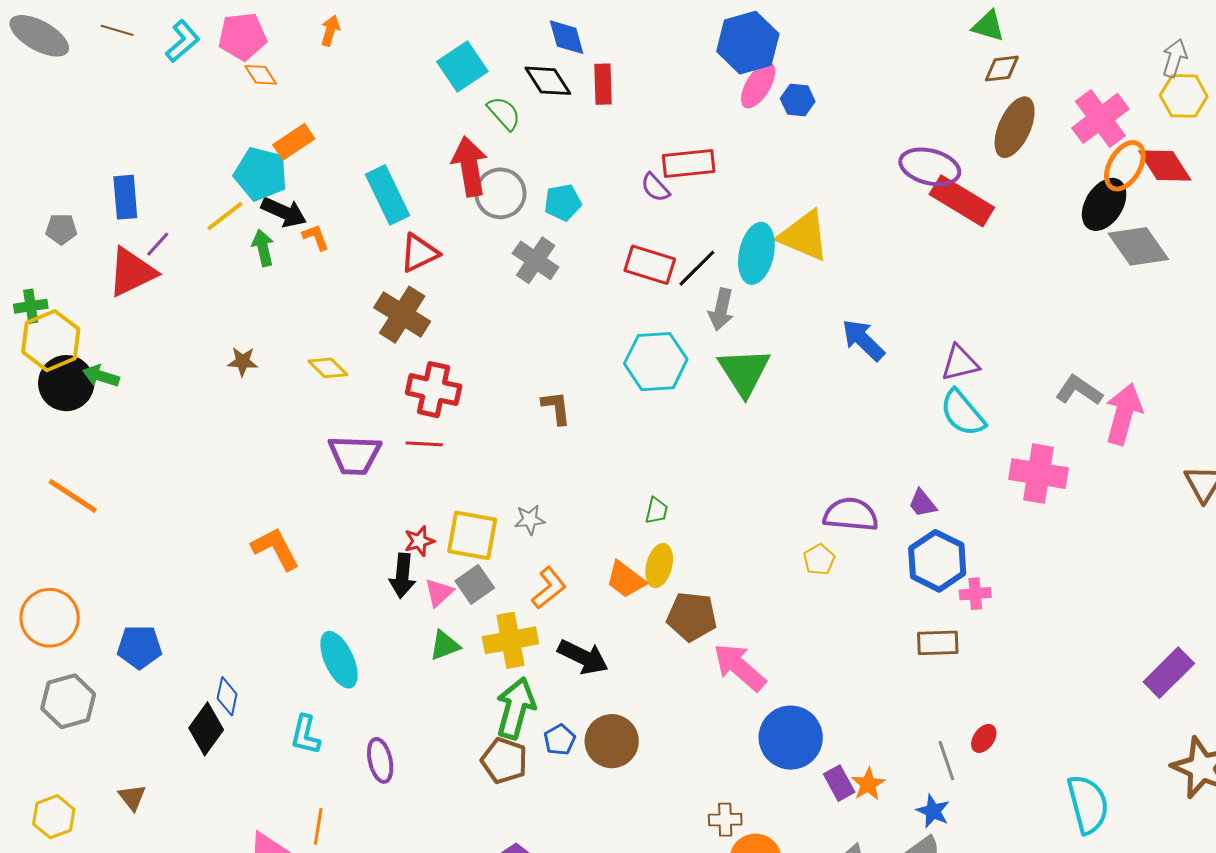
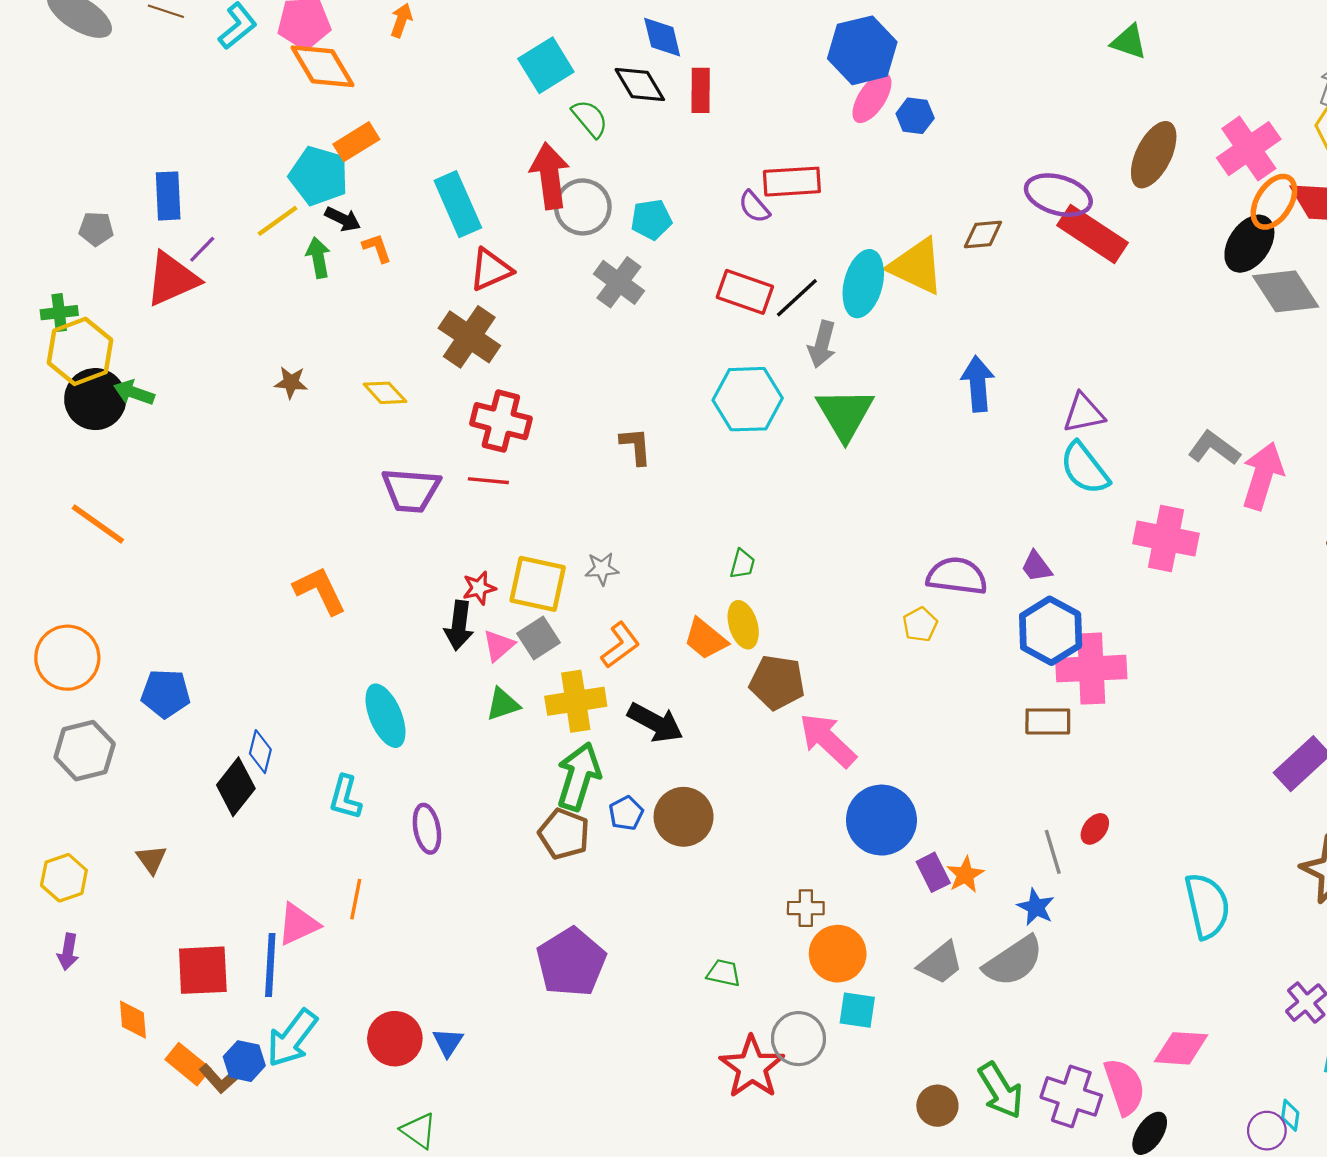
brown diamond: (1002, 69) -> (983, 235), moved
orange diamond: (261, 75) -> (323, 66), size x1.8
black arrow: (284, 212) -> (343, 219), size x0.7
blue arrow: (863, 340) -> (978, 384), turned 39
yellow ellipse: (659, 566) -> (743, 625), turned -33
pink cross: (975, 594) -> (1091, 669), size x2.0

